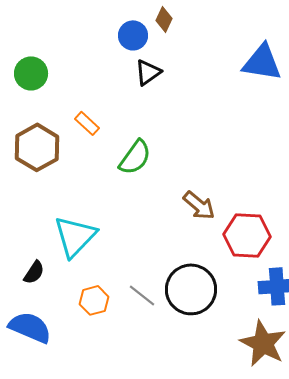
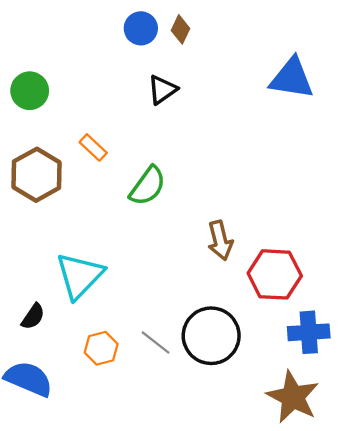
blue circle: (133, 35) -> (141, 28), moved
brown arrow: (199, 205) -> (220, 240), turned 36

